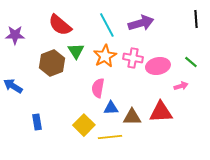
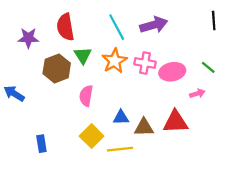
red semicircle: (60, 25) -> (65, 27), turned 40
purple star: (15, 35) -> (28, 38), moved
pink semicircle: (98, 88) -> (86, 96), moved
blue rectangle: (37, 122) -> (41, 144), moved

